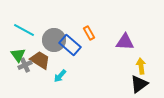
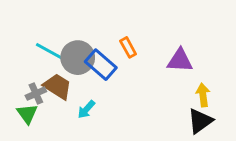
cyan line: (24, 30) -> (50, 52), moved
green triangle: (18, 55) -> (27, 114), moved

